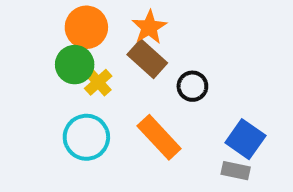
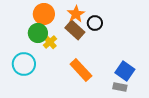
black circle: (192, 86) -> (95, 23), moved
cyan circle: (86, 137) -> (24, 64), moved

